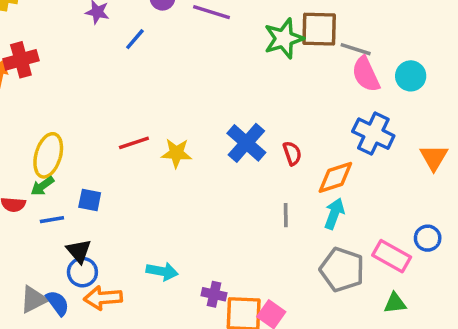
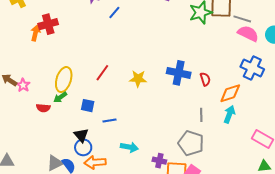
pink semicircle: (366, 74) -> (248, 33), turned 140
red line: (134, 143) -> (102, 73), moved, turned -36
blue cross: (246, 143) -> (179, 73), turned -30
blue line: (52, 220) -> (109, 120), moved
gray pentagon: (342, 270) -> (191, 143), moved

